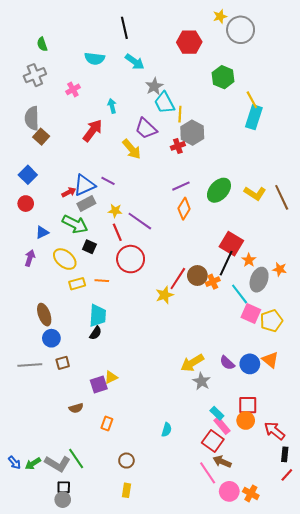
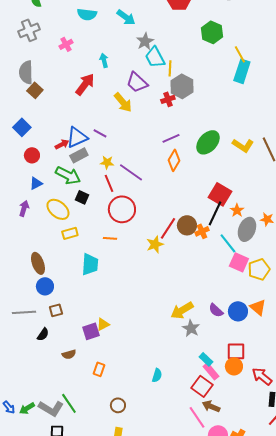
red circle: (26, 204) -> (32, 155), moved
orange line: (102, 281) -> (110, 238), moved
black semicircle: (96, 333) -> (43, 334), moved

